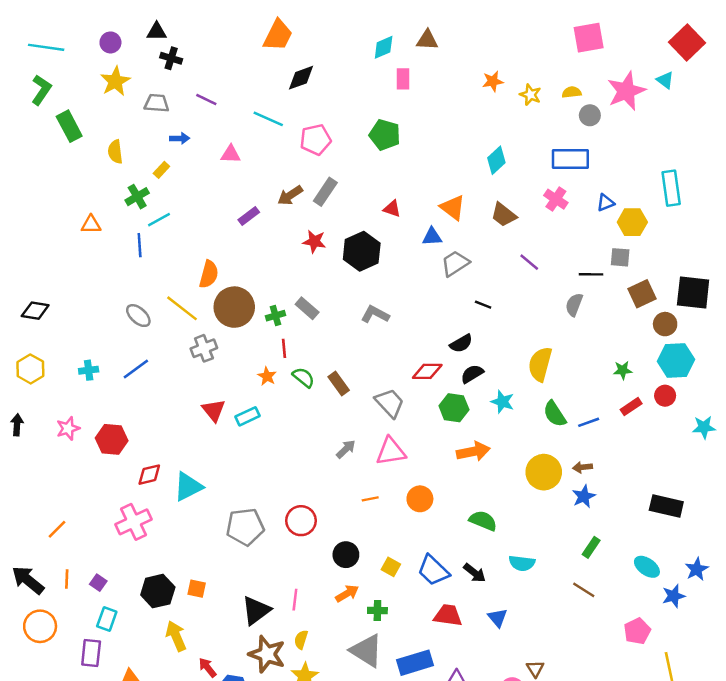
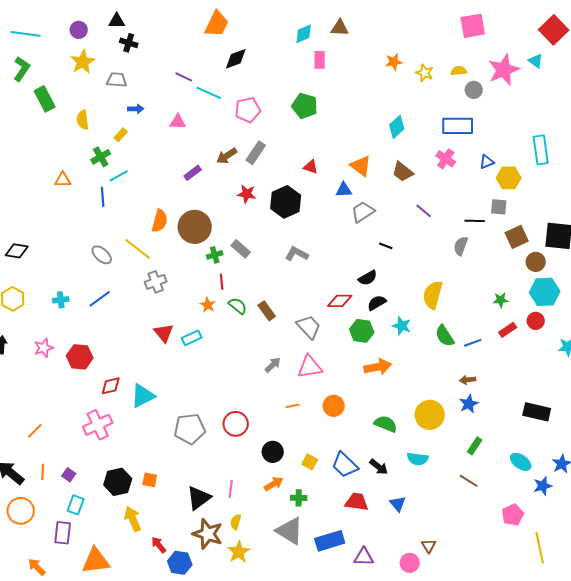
purple line: (206, 100) -> (184, 77), moved
brown circle: (234, 307) -> (195, 227), moved
yellow circle: (544, 472) -> (430, 415), moved

